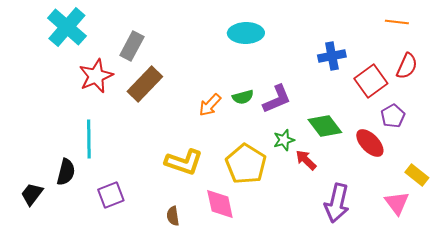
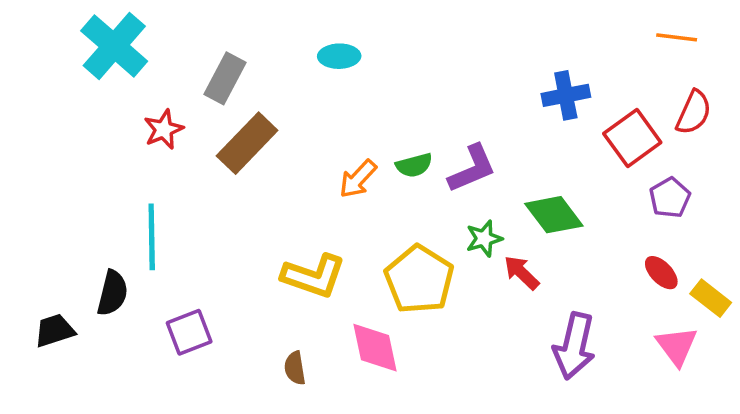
cyan ellipse: (246, 33) -> (339, 56), moved, size x0.7
red star: (96, 76) -> (164, 129), size x0.7
red ellipse: (370, 143) -> (661, 273), moved, size x0.7
black trapezoid: (32, 194) -> (55, 331), turned 35

